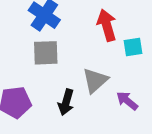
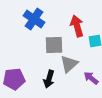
gray square: (46, 53) -> (54, 45), moved

